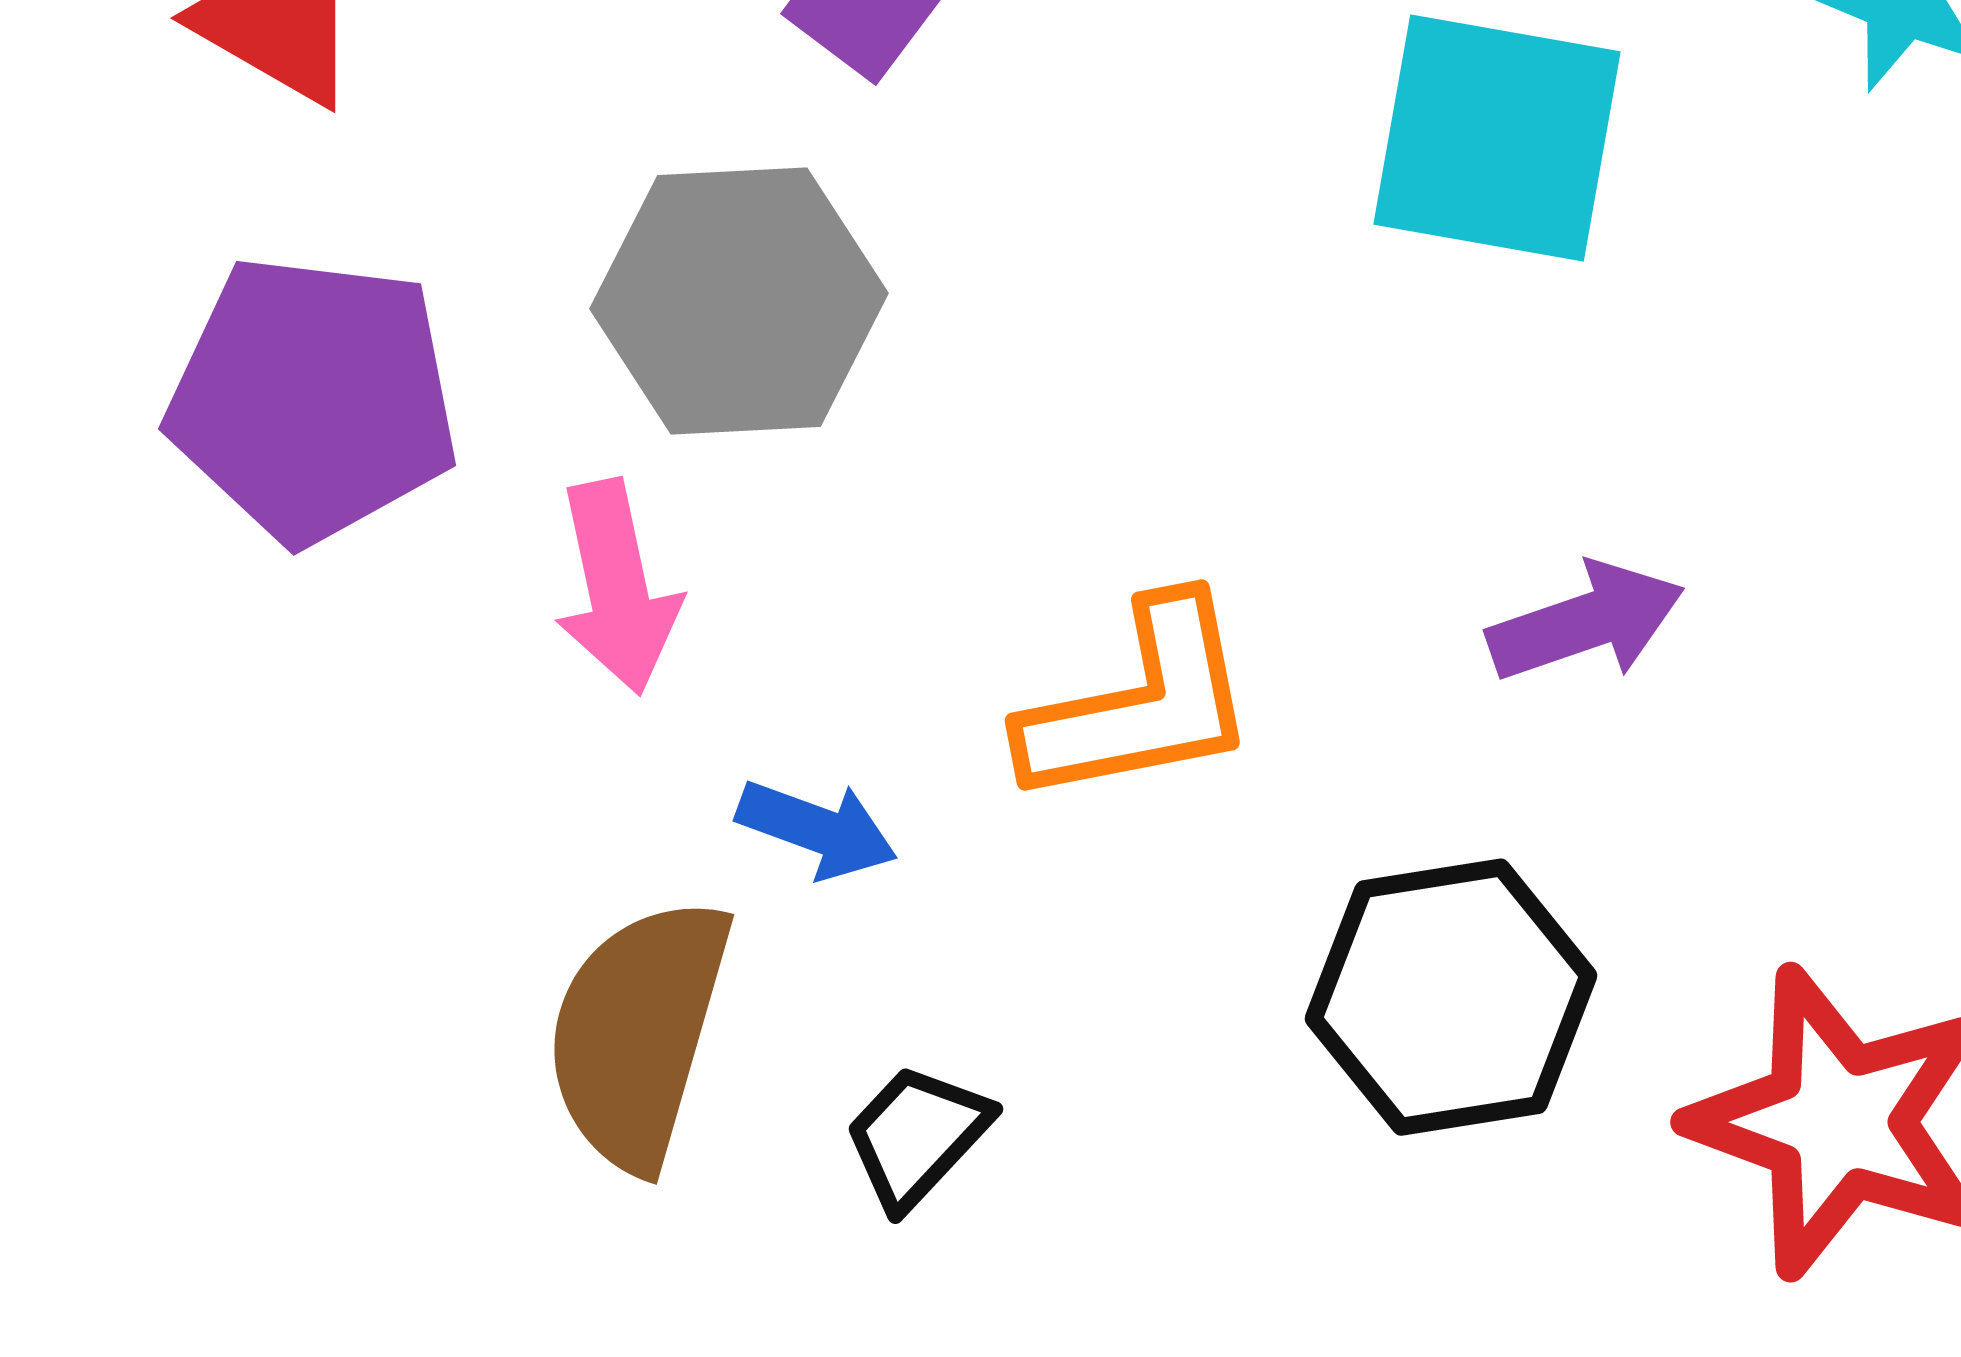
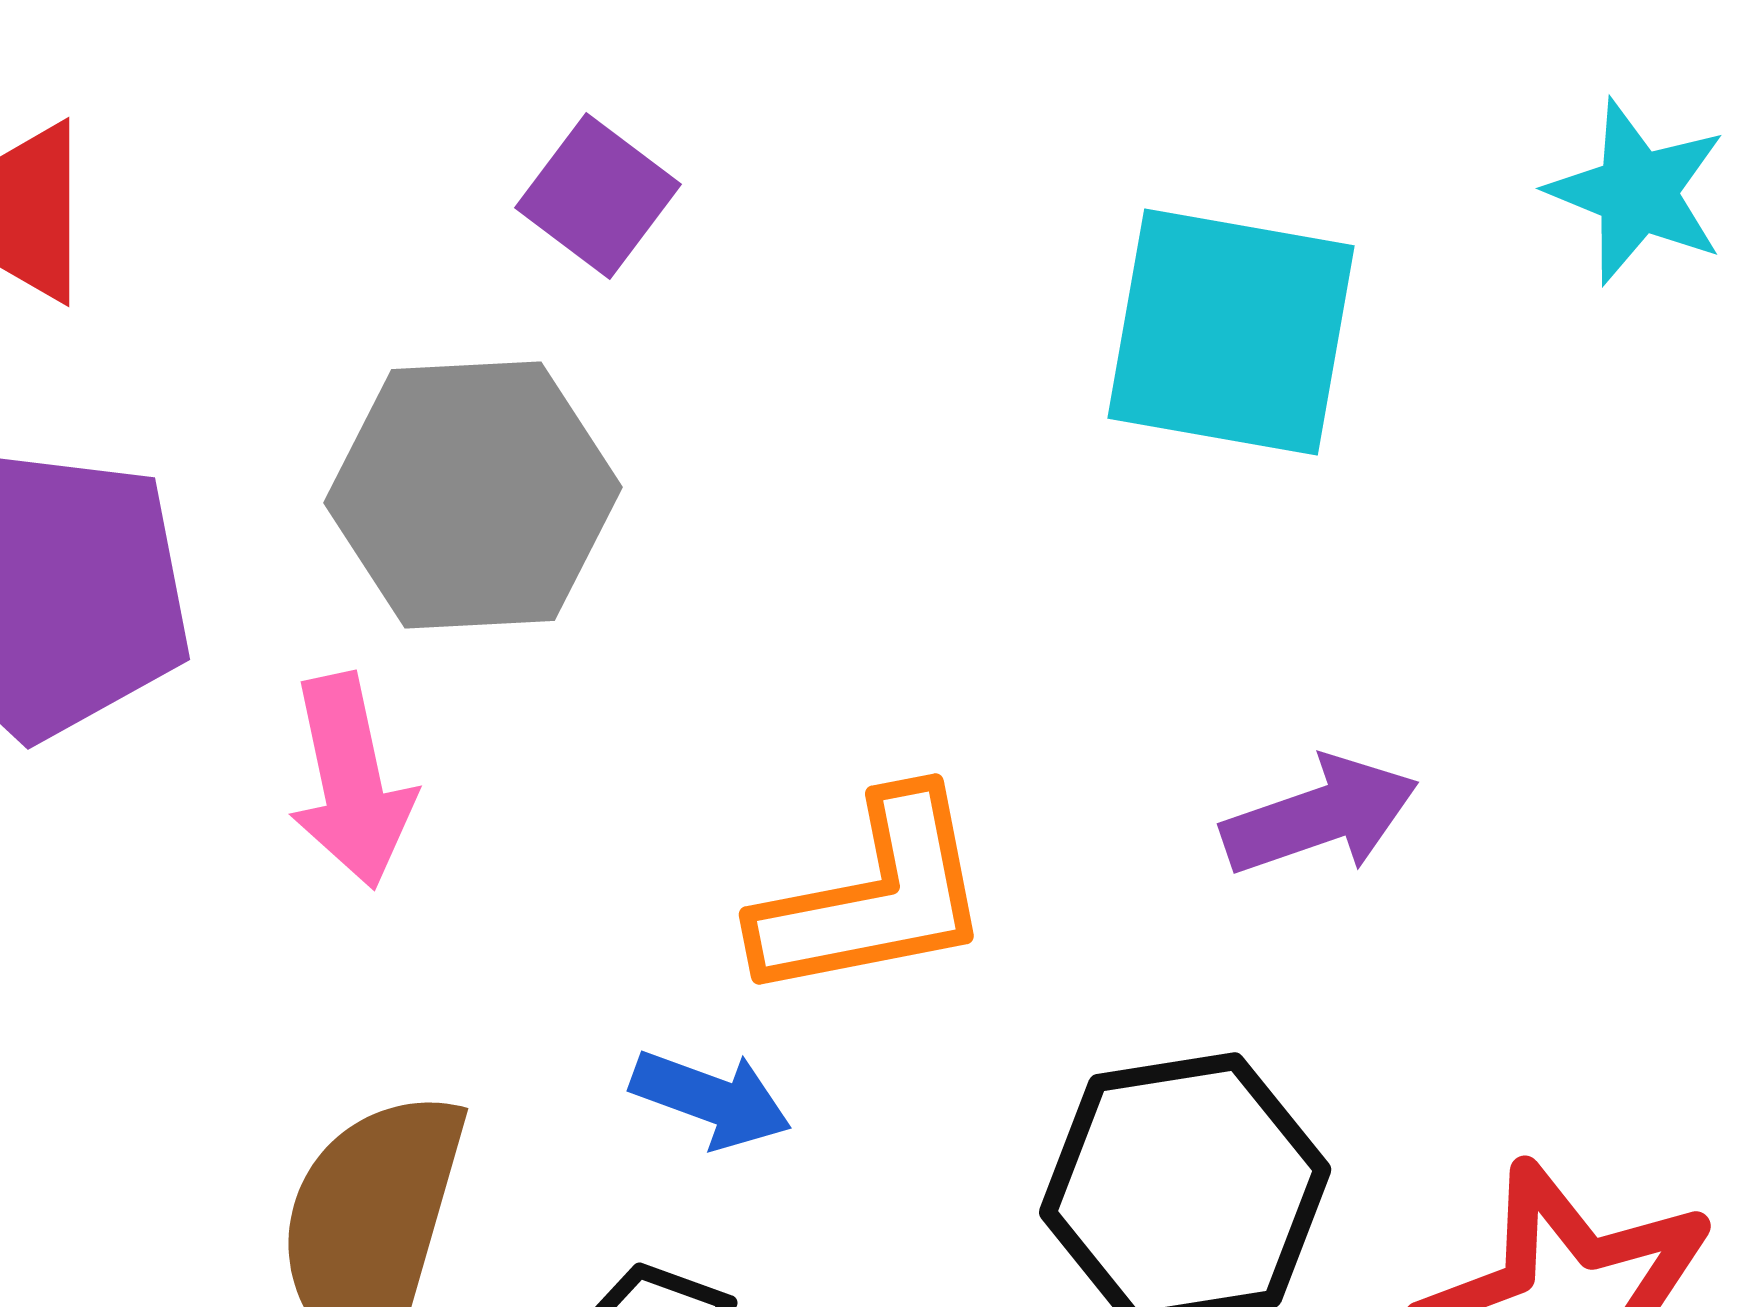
blue arrow: (817, 829) -> (711, 1099), moved

